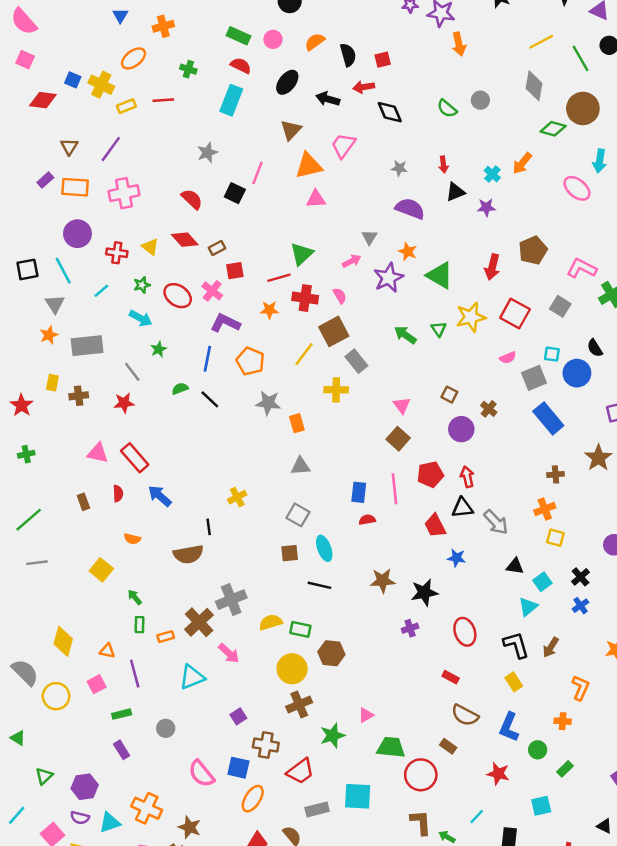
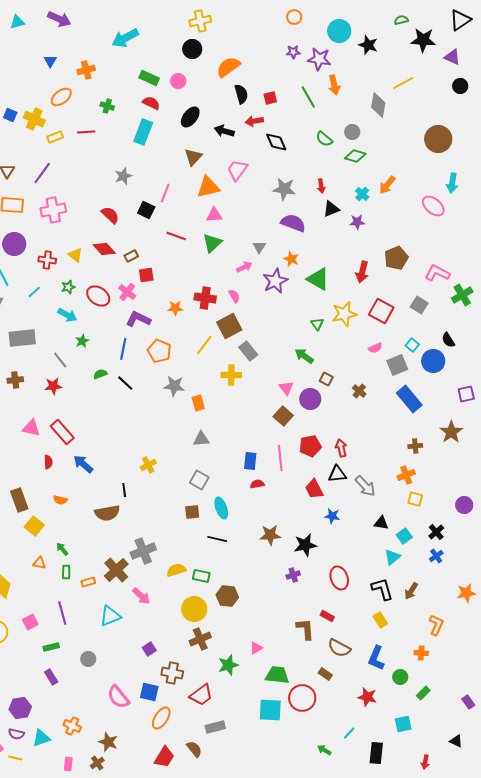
orange semicircle: (315, 42) -> (228, 67), moved, size x1.4
green line: (581, 58) -> (308, 97), moved
gray diamond: (534, 86) -> (378, 105), moved
green diamond: (553, 129) -> (355, 156), moved
gray star: (399, 168) -> (284, 189), size x1.6
green triangle: (302, 254) -> (212, 243), moved
red line: (279, 278) -> (176, 236), moved, turned 36
green arrow: (405, 335) -> (304, 356), moved
cyan square: (552, 354) -> (412, 345), turned 32
purple circle: (461, 429) -> (310, 399), moved
brown rectangle: (83, 502) -> (19, 500), moved, size x1.6
orange triangle: (107, 651) -> (39, 563), moved
cyan square: (358, 796) -> (270, 710), moved
orange cross: (147, 808) -> (72, 726), size x0.7
brown L-shape: (421, 822) -> (305, 629), moved

